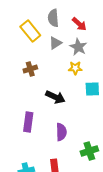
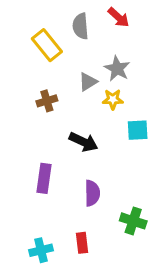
red arrow: (79, 24) -> (119, 17), moved
gray triangle: (55, 43) -> (88, 82), moved
green cross: (89, 151) -> (133, 221), turned 36

